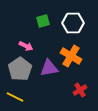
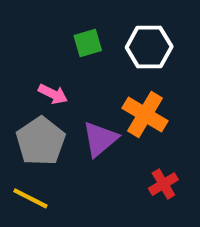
purple triangle: (49, 68) -> (100, 139), turned -30

